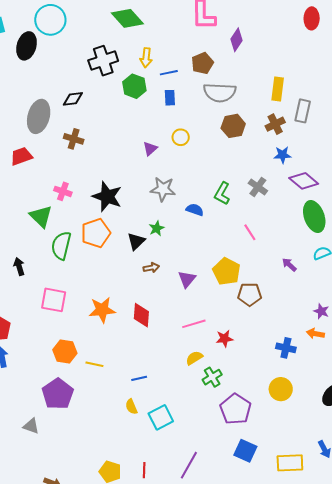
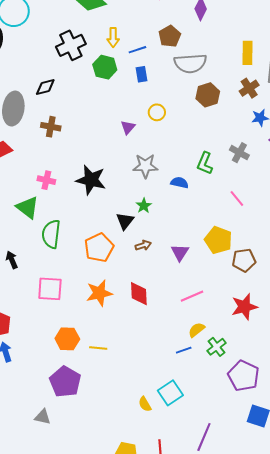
orange pentagon: (96, 233) -> (99, 247), moved
red star: (224, 339) -> (244, 307), moved, size x1.5
blue line: (139, 378) -> (184, 350), moved
yellow semicircle: (131, 407) -> (145, 404), moved

